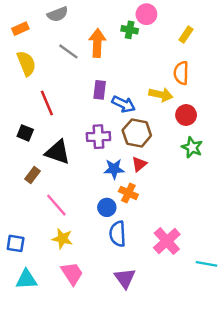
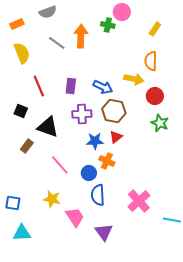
purple rectangle: (100, 90) -> (71, 86), moved
pink line: (56, 205) -> (60, 165), moved
pink trapezoid: (72, 273) -> (75, 217), moved

